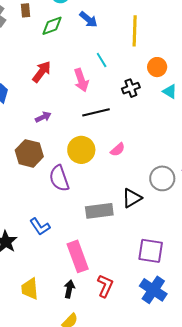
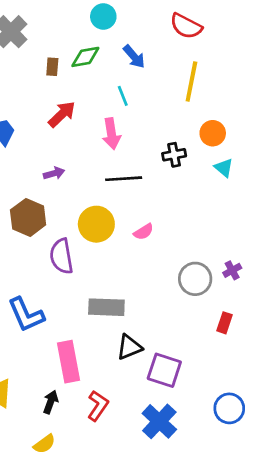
brown rectangle: (26, 10) -> (52, 67), moved
cyan line: (102, 60) -> (123, 96), moved
black triangle: (132, 198) -> (129, 347), moved
blue L-shape: (40, 227) -> (26, 315), size x1.4

